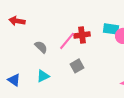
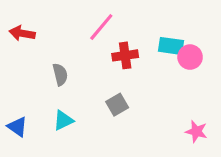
pink line: (67, 41) -> (101, 27), moved
gray semicircle: (41, 47) -> (60, 74), turned 32

